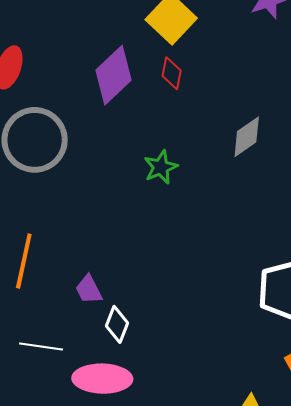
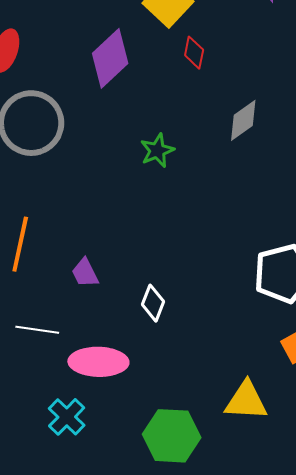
red diamond: (172, 73) -> (194, 53), moved
white diamond: (117, 324) -> (153, 303), moved

